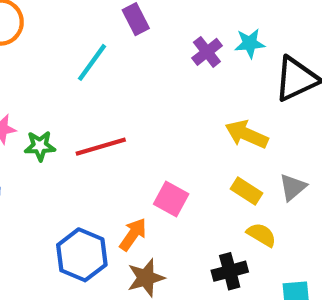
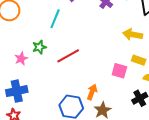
green star: (40, 146) -> (39, 47), moved
pink square: (171, 199) -> (119, 71), moved

